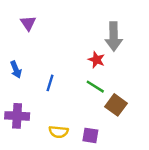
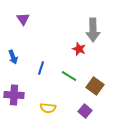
green line: (95, 87) -> (69, 76), moved
purple square: (90, 135) -> (85, 111), moved, turned 32

